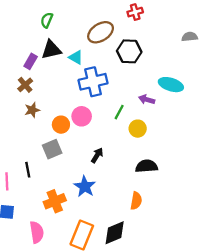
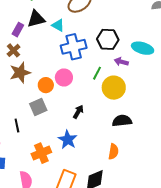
black hexagon: (129, 51) -> (108, 39), moved
brown star: (32, 110) -> (20, 73), size x1.5
yellow circle: (138, 129) -> (114, 88), size x1.5

